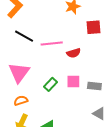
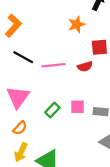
red semicircle: (74, 53) -> (85, 66), moved
orange semicircle: (21, 101) -> (20, 128), turned 152

